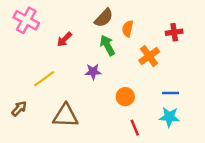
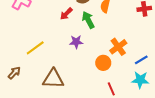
red arrow: (64, 39) -> (66, 14), moved
orange cross: (149, 56) -> (118, 47), moved
blue line: (171, 93) -> (141, 60), turned -32

